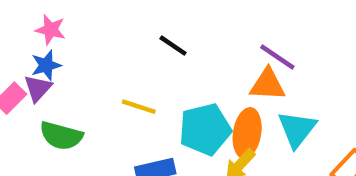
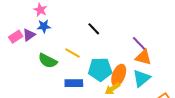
blue star: (46, 65) -> (44, 26), moved
orange triangle: (268, 84) -> (143, 57), moved
green semicircle: (61, 136) -> (48, 61), moved

